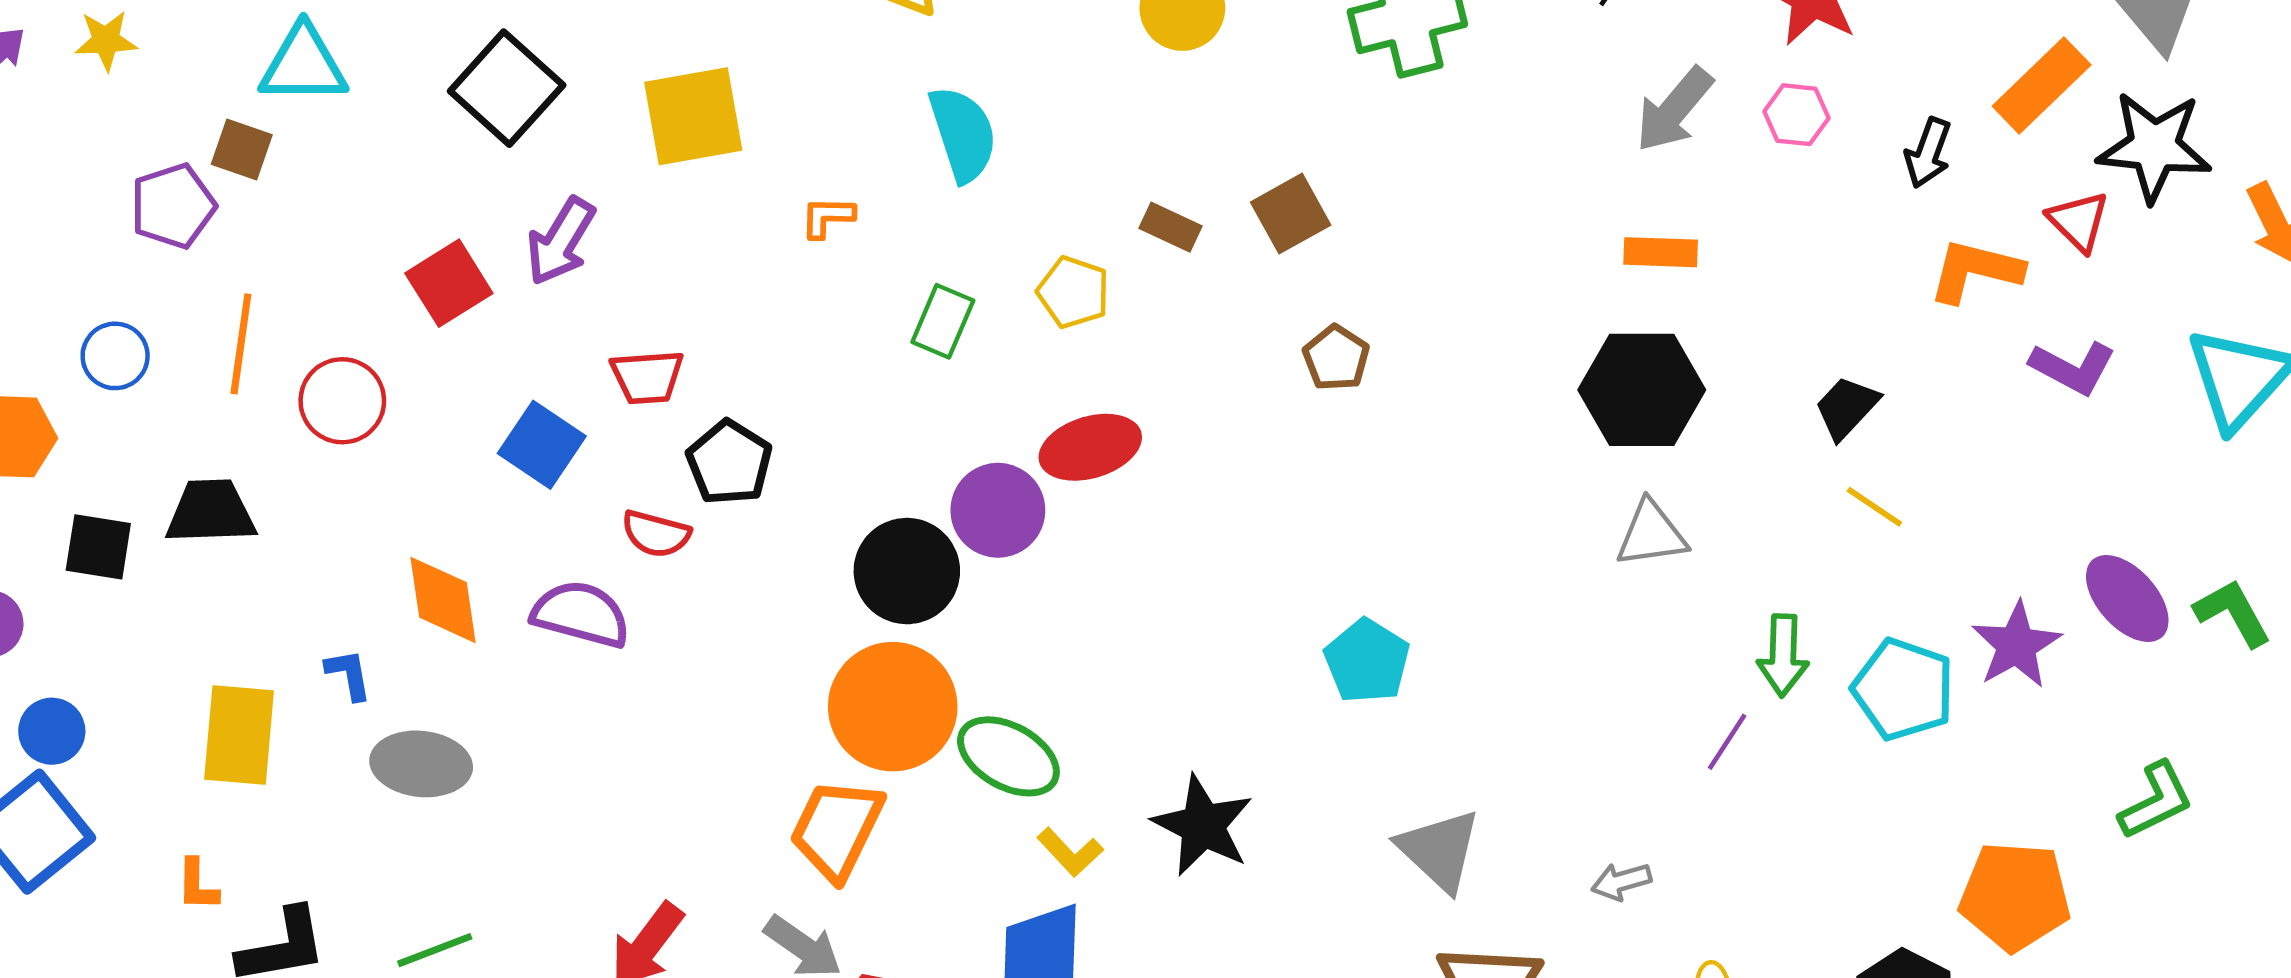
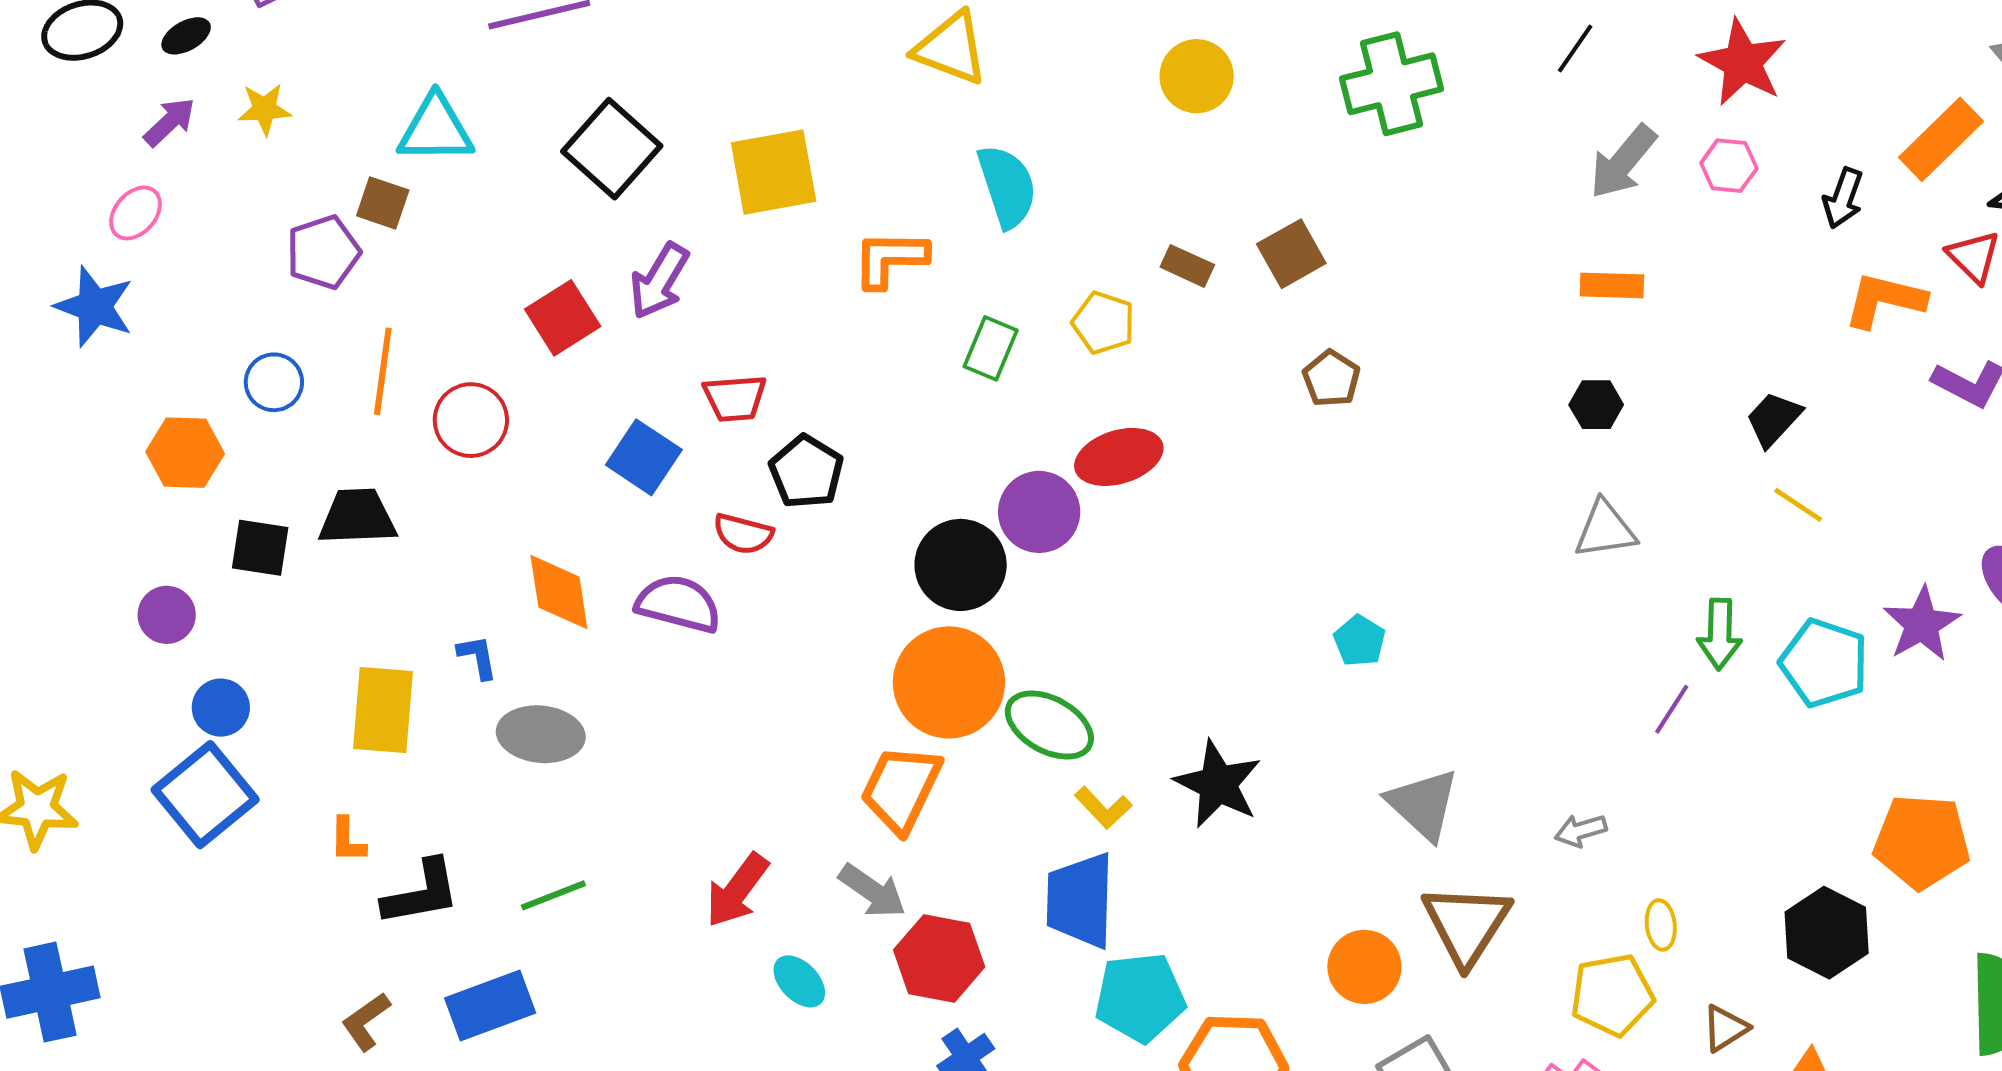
orange L-shape: (827, 217) -> (890, 259), size x1.6
black hexagon: (1642, 390) -> (1596, 405), size x0.5
cyan pentagon: (1367, 661) -> (1359, 641), size x0.7

